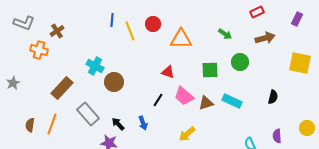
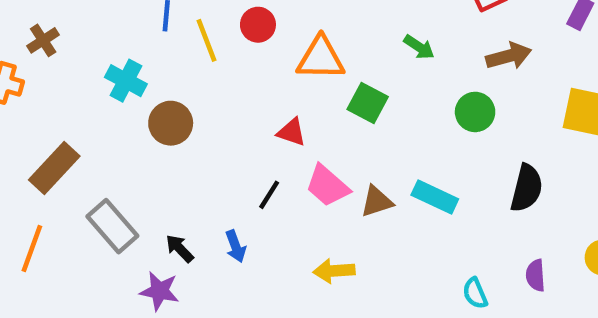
green circle: (240, 62) -> (475, 112), moved
cyan cross: (95, 66) -> (126, 81), moved
green square: (210, 70) -> (368, 103), moved, turned 30
brown circle: (114, 82) -> (171, 123), moved
black semicircle: (273, 97) -> (527, 188), size x1.5
yellow arrow: (187, 134) -> (334, 271), turned 36

